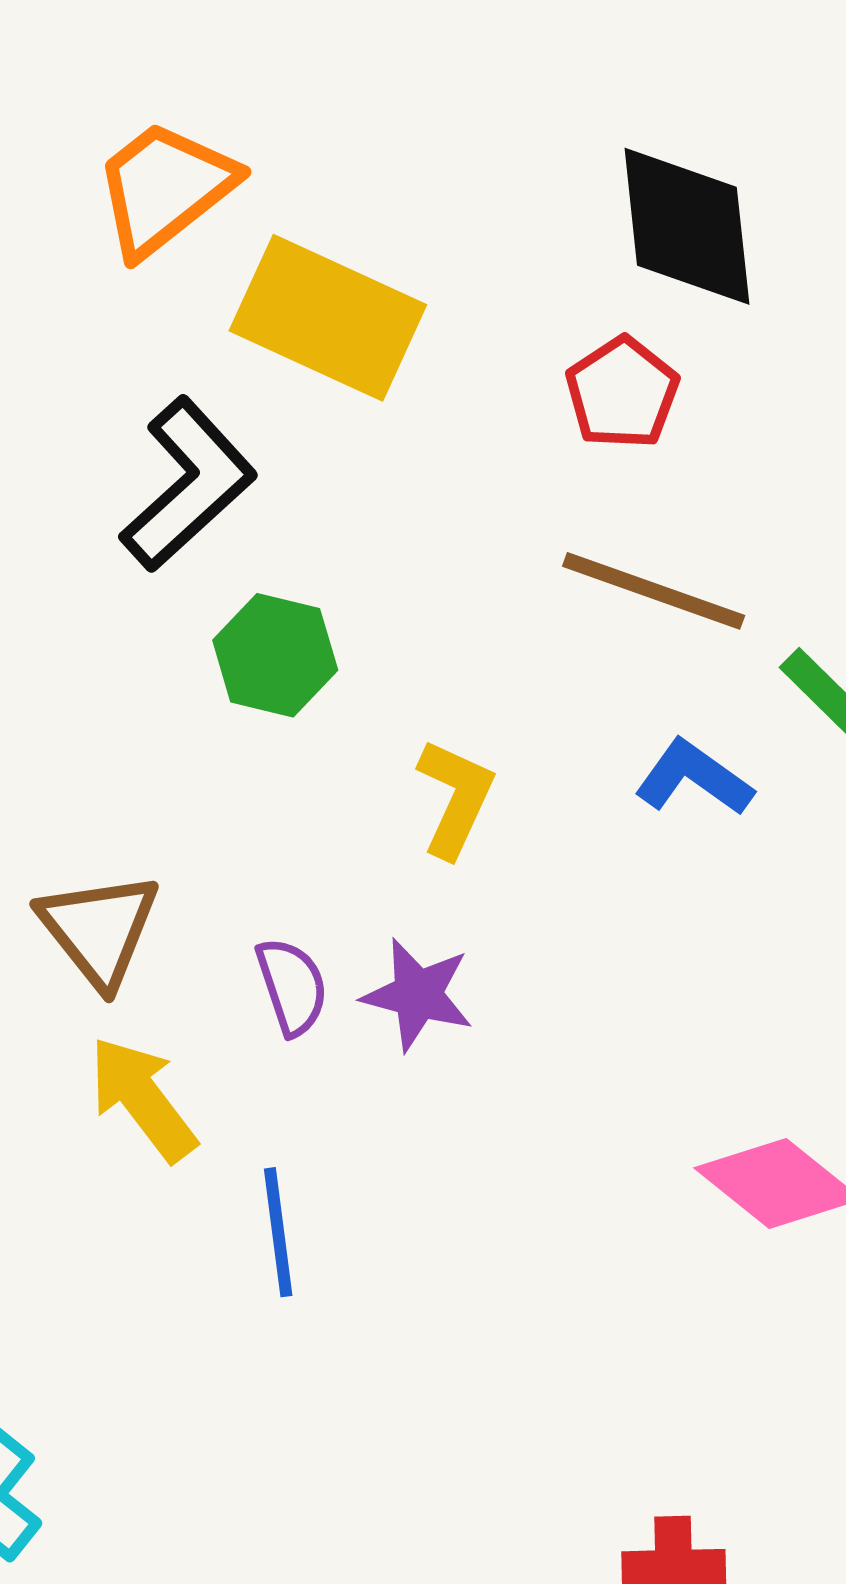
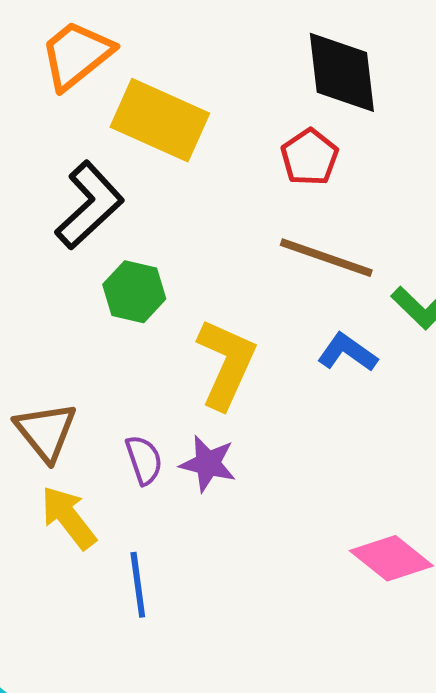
yellow L-shape: (455, 798) -> (226, 364), size x1.5

